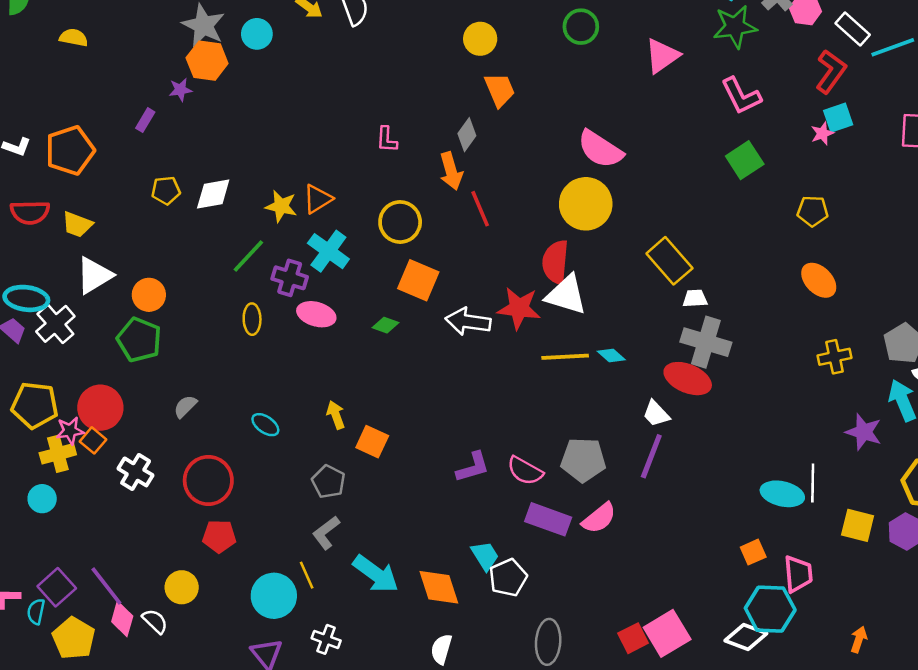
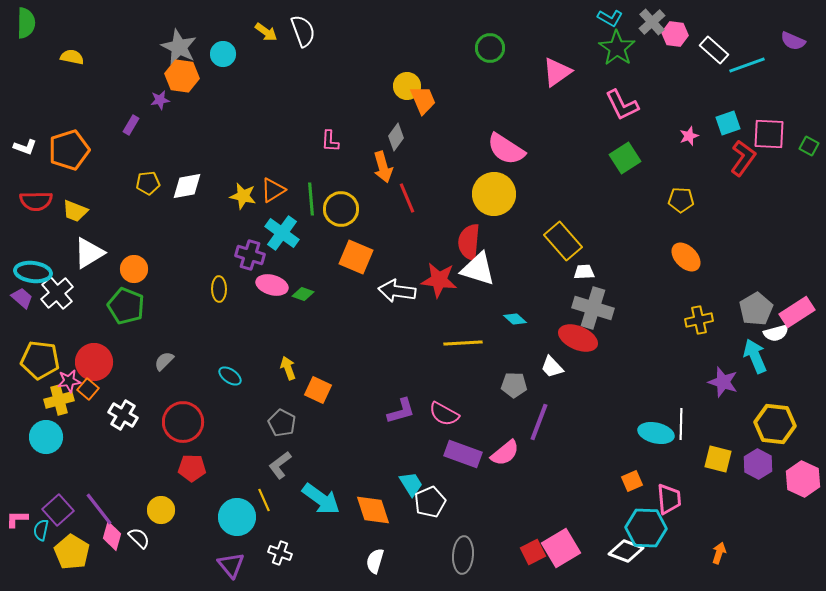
green star: (735, 27) -> (617, 48), turned -30
yellow circle: (480, 39) -> (407, 86), moved
red L-shape: (831, 72) -> (743, 158), moved
cyan square: (838, 118) -> (728, 123), moved
green line: (248, 256) -> (311, 199), moved, turned -48
green diamond: (385, 325) -> (303, 294), moved
yellow line: (565, 357) -> (463, 343), moved
purple line: (651, 456) -> (539, 422), moved
gray pentagon: (583, 460) -> (514, 385), moved, size x0.7
cyan circle: (42, 499) -> (46, 437), size x1.4

